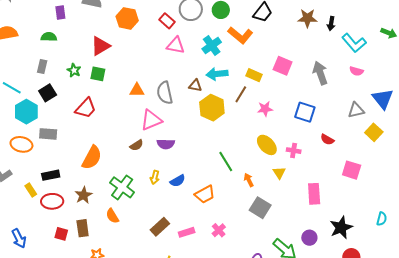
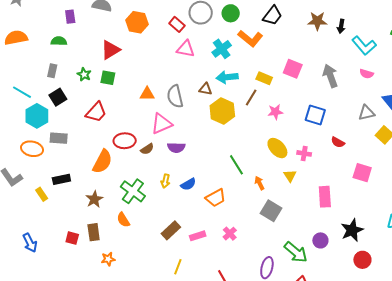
red ellipse: (52, 201) -> (125, 141), moved

